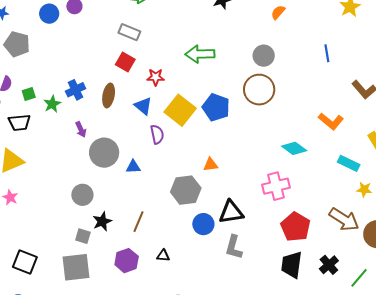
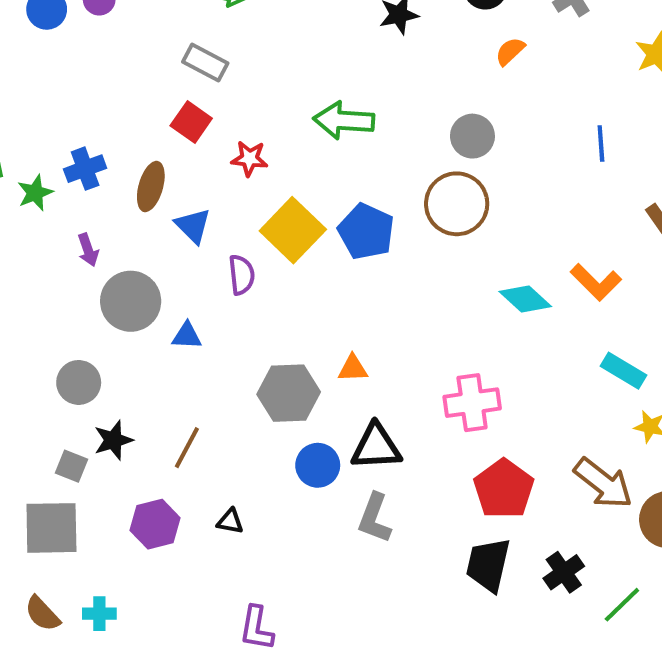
blue triangle: (143, 106) -> (193, 226), moved
cyan diamond: (294, 148) -> (525, 299), moved
orange triangle: (211, 165) -> (353, 368), moved

